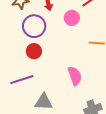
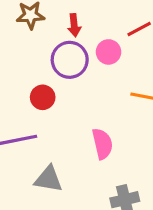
purple circle: (34, 26) -> (70, 60), moved

